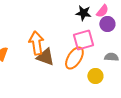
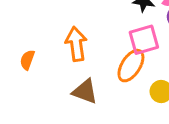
brown triangle: (45, 57) -> (85, 91), moved

